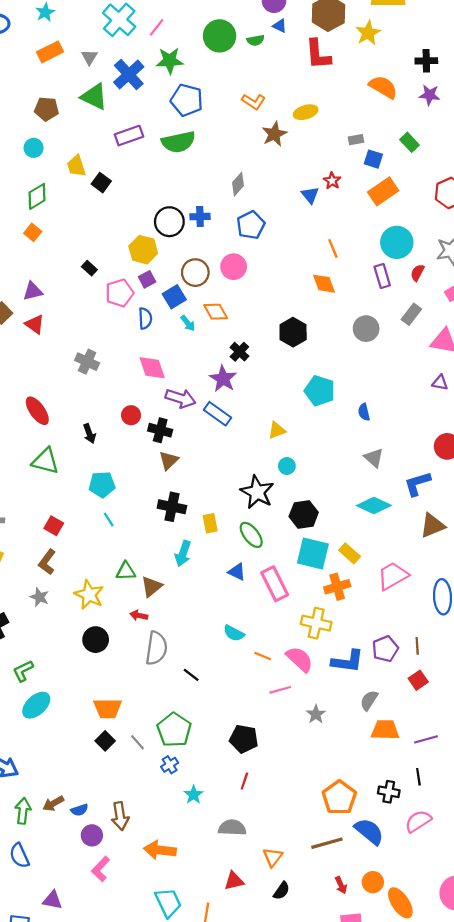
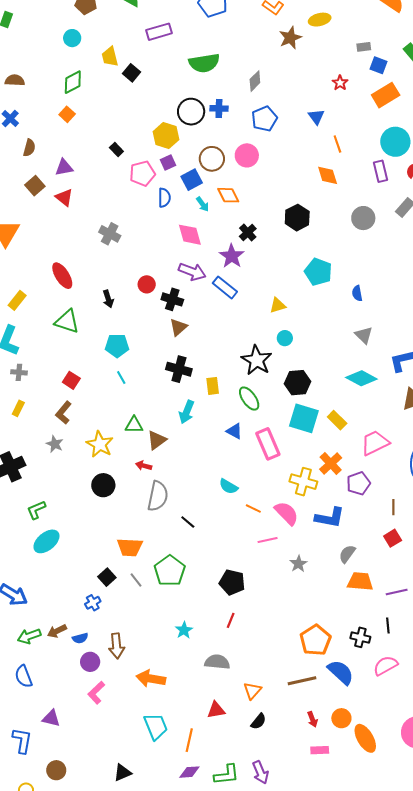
green semicircle: (178, 142) -> (204, 63), moved
blue triangle: (310, 195) -> (316, 117), moved
pink diamond: (152, 368) -> (190, 235), moved
orange cross: (337, 587) -> (331, 463), moved, turned -30
purple pentagon: (385, 649) -> (358, 483), moved
orange trapezoid: (108, 708) -> (130, 547), moved
blue cross: (170, 765) -> (93, 603), moved
green arrow: (23, 811) -> (29, 636), turned -120

